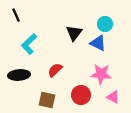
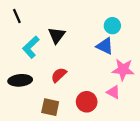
black triangle: (74, 33) -> (57, 35), moved
pink star: (101, 74) -> (123, 70), moved
pink triangle: (113, 97) -> (113, 92), moved

